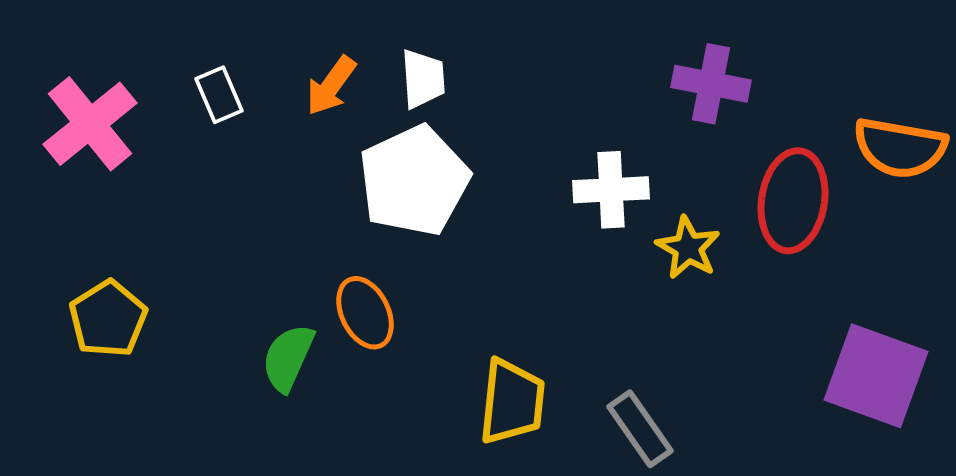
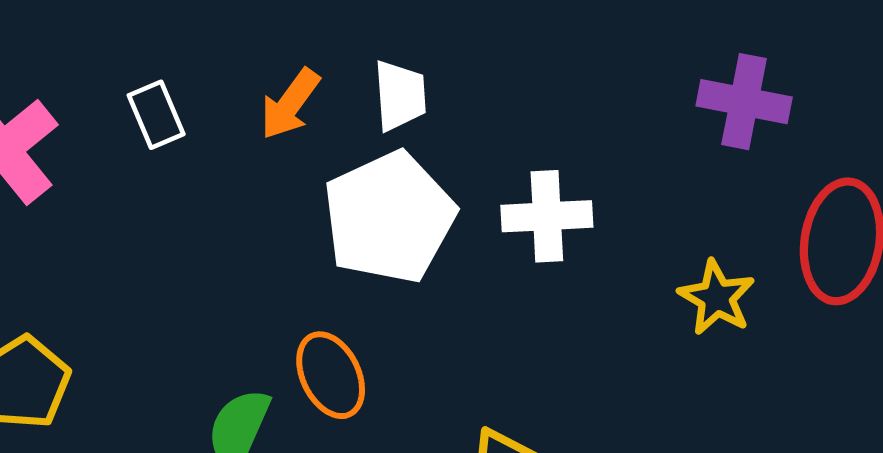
white cross: (611, 190) -> (547, 216), moved

